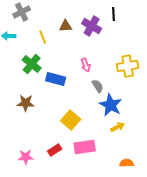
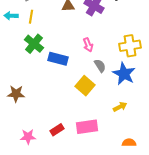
yellow line: (43, 37) -> (31, 17), moved, turned 32
brown star: (26, 103) -> (16, 94), moved
blue star: (111, 105) -> (124, 74), moved
yellow square: (71, 120) -> (85, 86), moved

